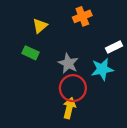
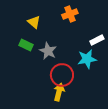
yellow triangle: (40, 26) -> (34, 22), turned -40
gray star: (68, 63) -> (48, 51), moved

